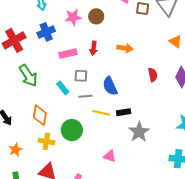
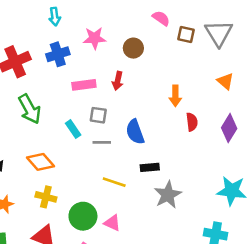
brown circle: (96, 16) -> (133, 48), moved
orange arrow: (125, 48) -> (175, 96), moved, turned 77
yellow line: (101, 113) -> (114, 182), moved
orange diamond: (40, 115) -> (40, 162), turned -55
green circle: (72, 130) -> (83, 216), moved
pink triangle: (110, 156) -> (112, 223), moved

